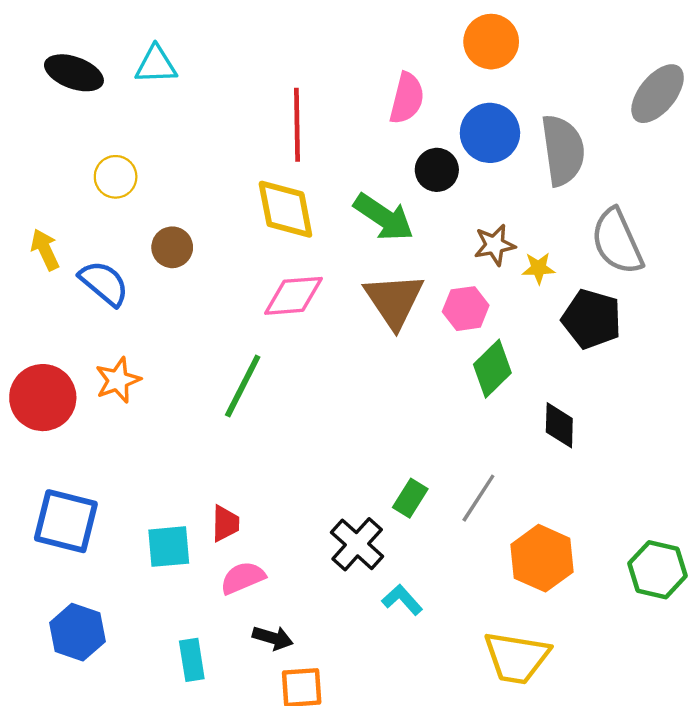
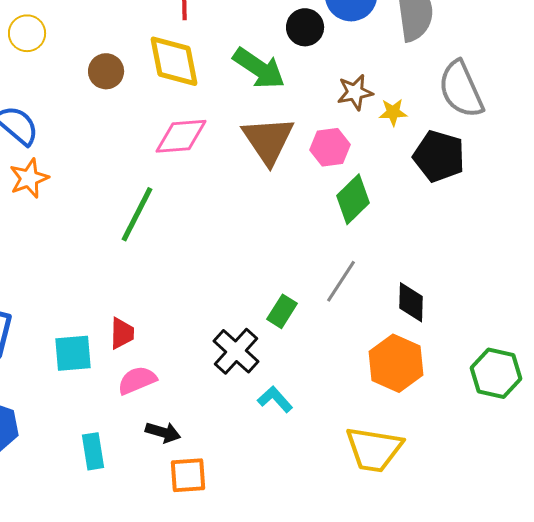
brown circle: (172, 247) -> (106, 71), moved
orange star: (118, 380) -> (29, 178), moved
black diamond: (559, 425) -> (411, 302), moved
gray line: (478, 498) -> (341, 281), moved

